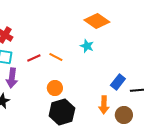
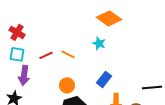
blue rectangle: (118, 82) -> (104, 79), moved

